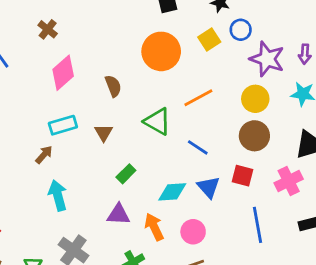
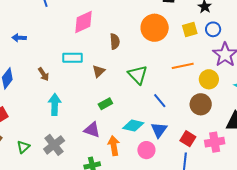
orange line: (198, 98) -> (183, 66), moved
brown arrow: (44, 155) -> (43, 74), moved, turned 88
red square: (243, 176) -> (188, 139), moved
pink circle: (193, 232) -> (146, 150), moved

